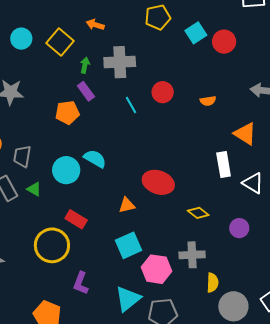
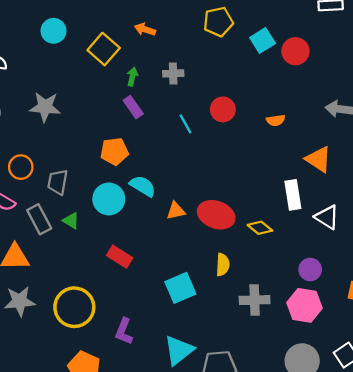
cyan circle: (21, 39) -> (53, 31), moved
gray cross: (120, 62) -> (173, 73), size x0.6
orange pentagon: (67, 113) -> (114, 151), moved
orange triangle: (127, 205) -> (176, 211), moved
yellow diamond: (198, 213) -> (260, 228), moved
yellow circle: (52, 245) -> (74, 307), moved
pink hexagon: (157, 269) -> (305, 305), moved
yellow semicircle: (213, 283) -> (223, 265), moved

